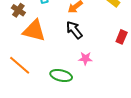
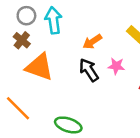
pink star: (85, 58) -> (116, 66), moved

